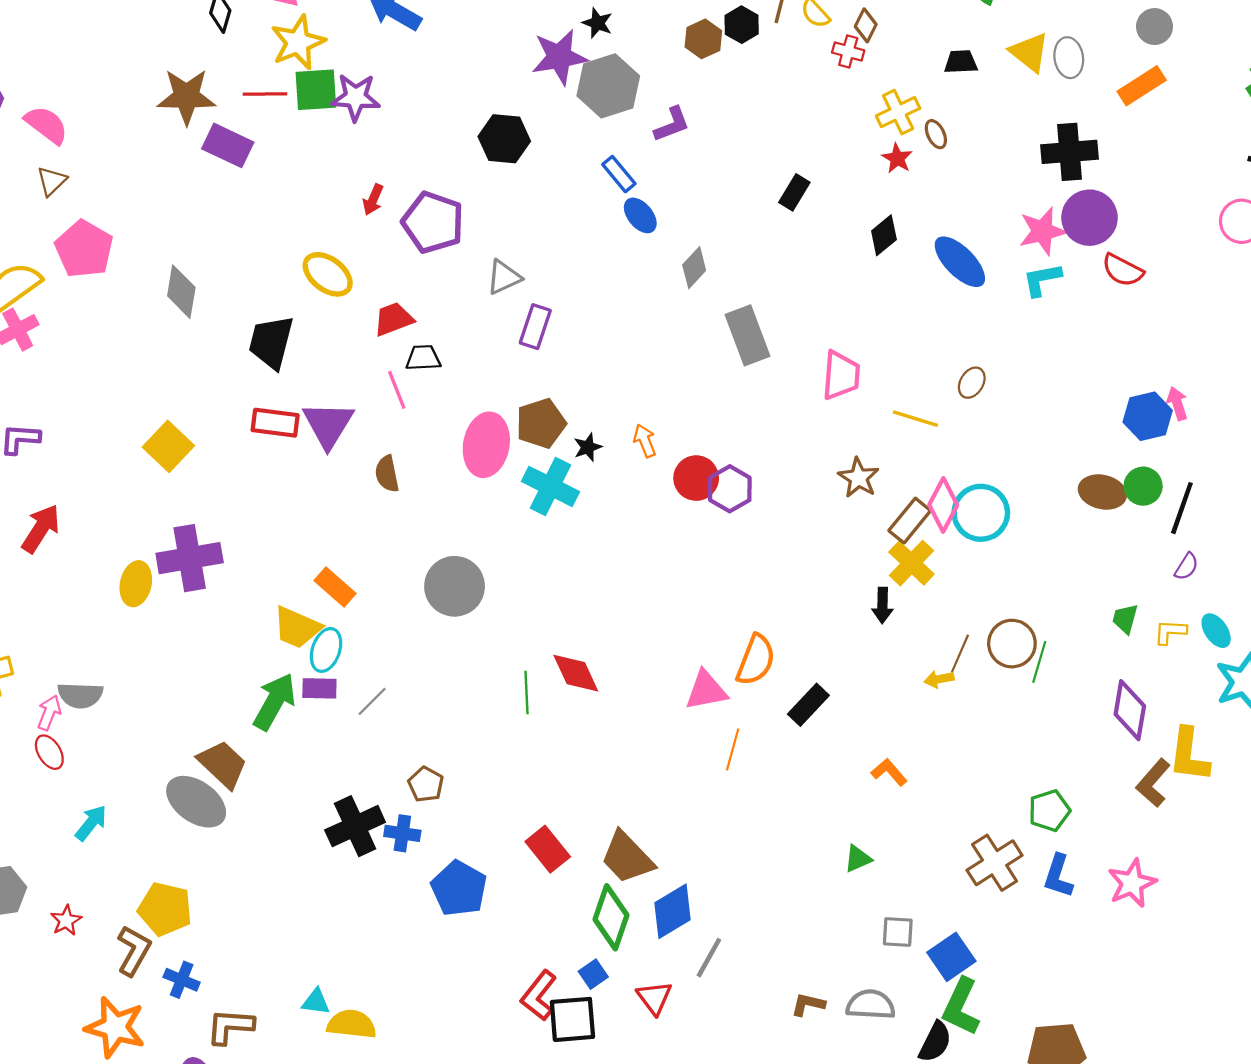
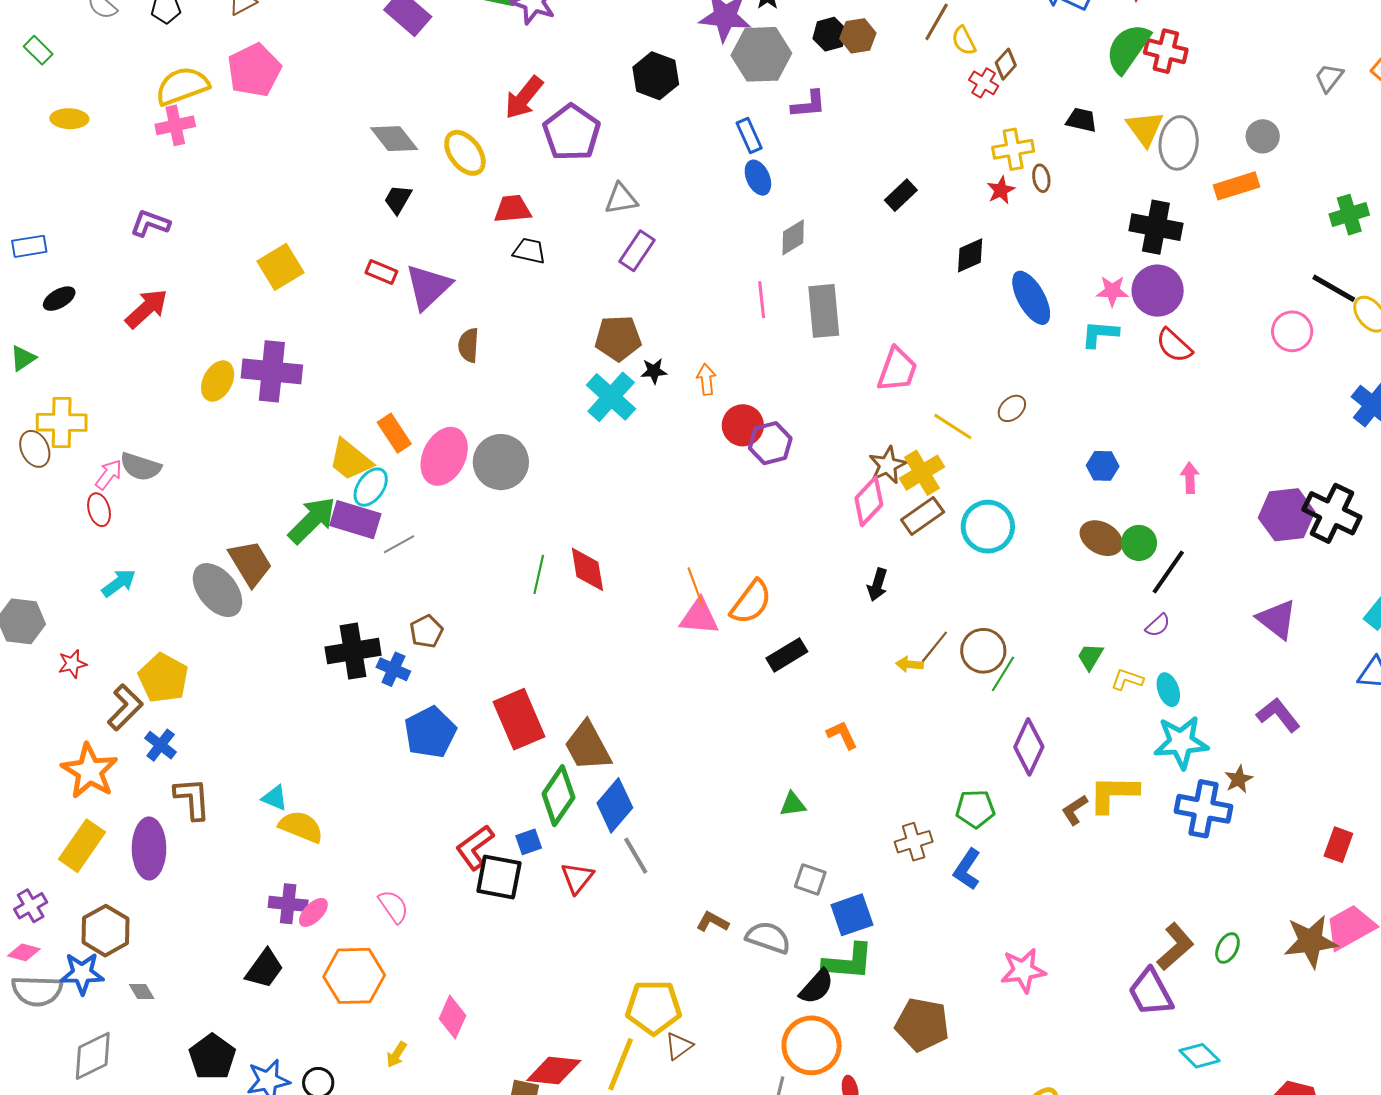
black hexagon: (742, 25) -> (830, 34), moved
gray ellipse: (1069, 58) -> (1179, 143), size x1.4
red arrow: (373, 200) -> (524, 98), size x1.6
pink star: (1042, 231) -> (1112, 291), size x0.7
gray diamond: (181, 292) -> (394, 139), moved, turned -63
black trapezoid: (271, 342) -> (398, 199), size x0.6
pink line: (397, 390) -> (762, 300), moved
blue hexagon: (1148, 416) -> (1103, 466), moved, size x0.7
red rectangle: (275, 423) -> (381, 272), size x0.7
pink ellipse: (486, 445) -> (444, 456), moved
pink diamond: (943, 505) -> (869, 501), moved
yellow cross: (911, 563) -> (922, 473), moved
purple rectangle: (319, 688) -> (355, 520), size x1.5
purple diamond: (1130, 710) -> (1029, 747), moved
orange line: (733, 749) -> (695, 586), moved, turned -51
yellow L-shape: (1189, 755) -> (1113, 794), turned 68
brown L-shape: (1153, 783) -> (1075, 810), size x0.7
red rectangle: (548, 849) -> (519, 719), size x1.4
brown cross: (995, 863) -> (914, 842), size x0.7
pink star: (1132, 883) -> (1023, 970), moved
blue diamond: (672, 911) -> (615, 805), turned -34
gray line: (709, 958) -> (636, 856), turned -75
green L-shape: (961, 1007) -> (848, 962), turned -126
brown L-shape: (230, 1026) -> (192, 799), turned 66

